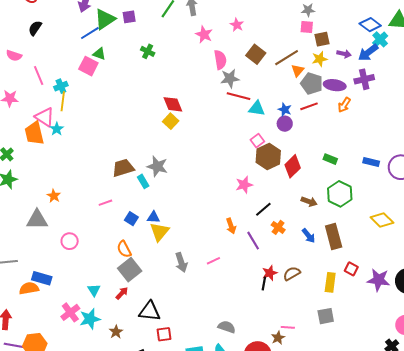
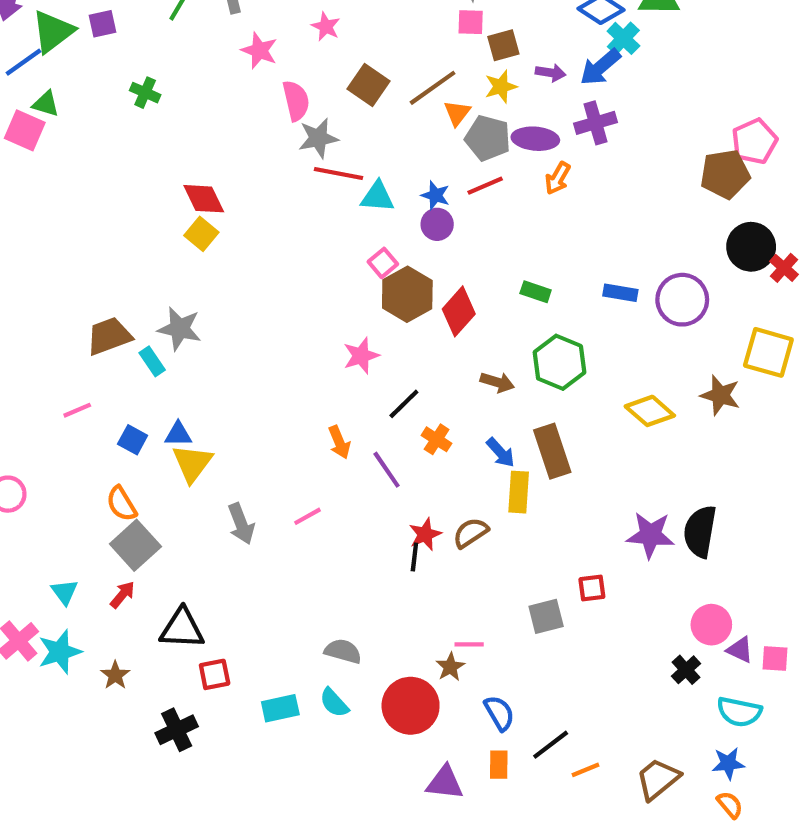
red square: (351, 269) -> (592, 588), moved, turned -32
yellow rectangle: (330, 282) -> (519, 492), moved

